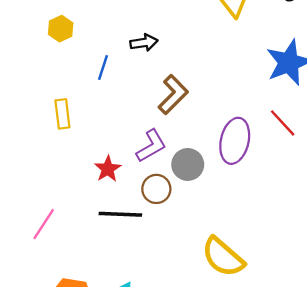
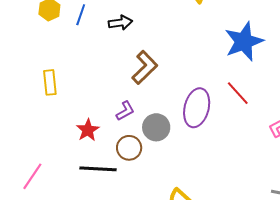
blue line: (103, 68) -> (81, 15), moved
purple L-shape: (151, 146) -> (125, 111), size x0.7

